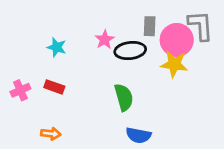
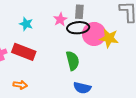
gray rectangle: (150, 26) -> (79, 12), moved
pink circle: (177, 40) -> (94, 34), moved
red rectangle: (54, 87) -> (24, 52), size x1.6

